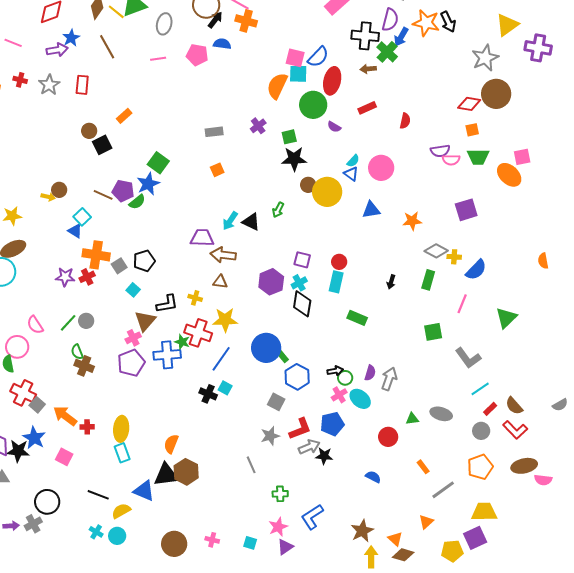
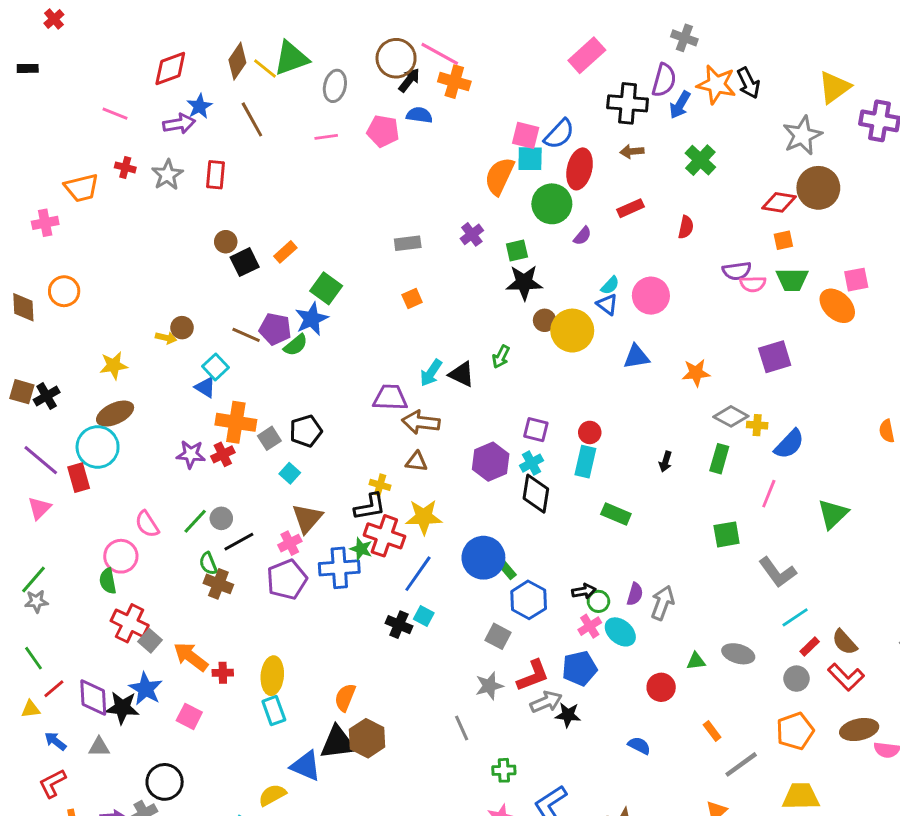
green cross: (387, 52) -> (700, 160), moved
orange rectangle: (124, 116) -> (285, 252), moved
purple semicircle: (334, 127) -> (582, 236), turned -80
black L-shape: (167, 304) -> (370, 507), moved
black line: (98, 495) -> (239, 542), moved, turned -50

